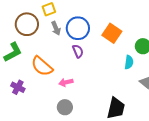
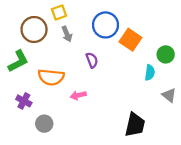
blue circle: (78, 28) -> (105, 25), moved
orange semicircle: (42, 66) -> (51, 77), turned -35
gray circle: (65, 107) -> (44, 124), moved

